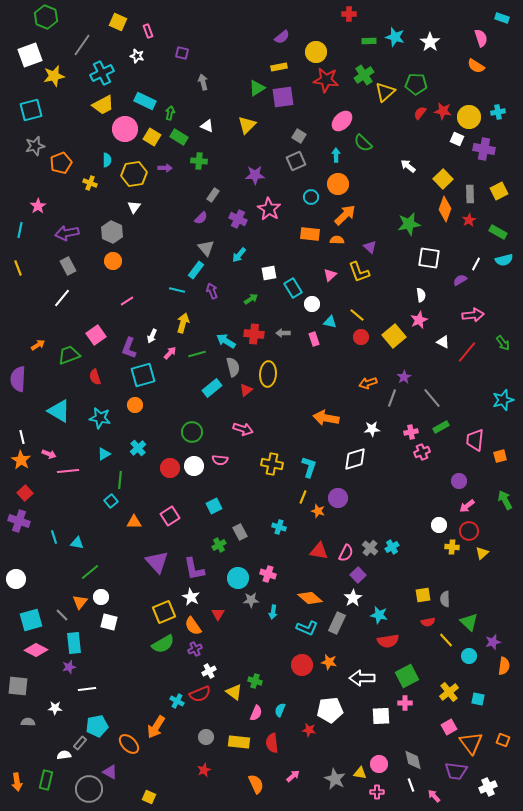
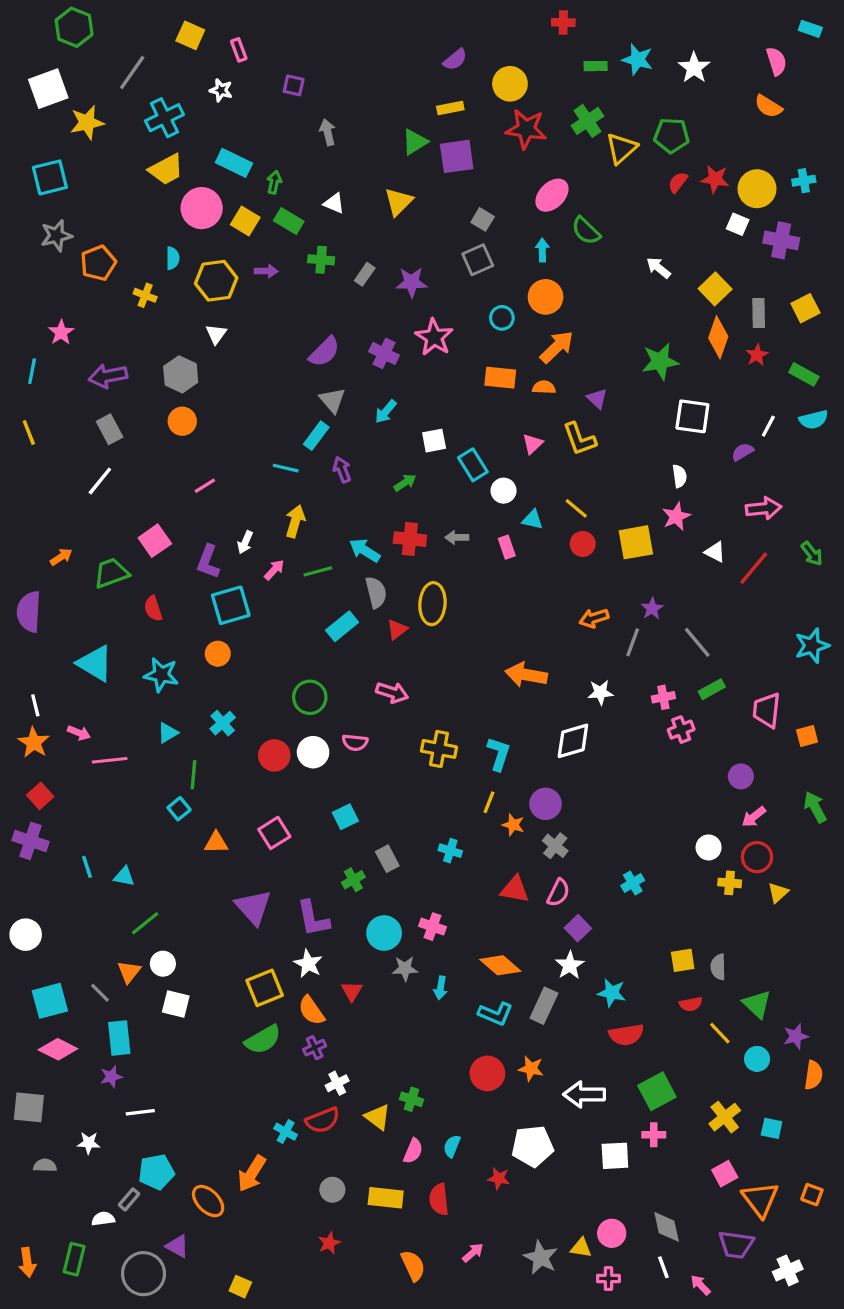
gray rectangle: (213, 195) -> (365, 274), moved
purple semicircle: (201, 218) -> (324, 352), size x1.5
yellow square: (394, 336) -> (636, 542), turned 30
gray cross: (370, 548) -> (555, 846), moved

